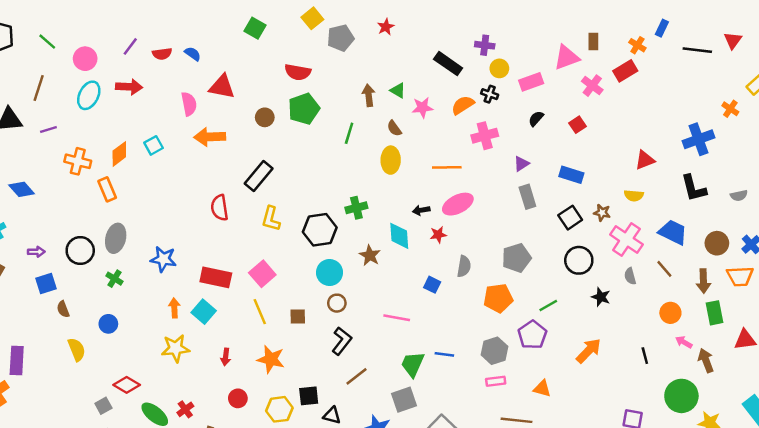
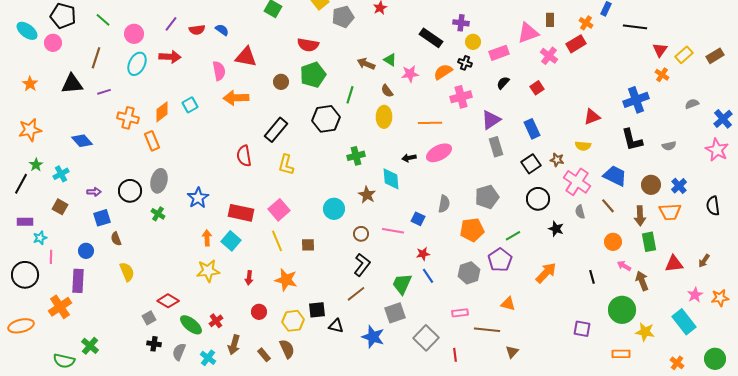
red triangle: (733, 40) -> (660, 50), moved
brown arrow: (369, 95) -> (366, 64), turned -60
purple triangle: (521, 164) -> (491, 120), size x1.5
blue rectangle: (571, 175) -> (532, 129), turned 48
black hexagon: (320, 230) -> (326, 119), moved
red star: (438, 235) -> (423, 254), moved
blue star: (163, 259) -> (198, 198), turned 30
brown circle: (337, 303) -> (361, 234), moved
pink line: (397, 318) -> (393, 231), moved
blue circle: (108, 324) -> (86, 251), moved
black L-shape: (342, 341) -> (362, 265), moved
blue line: (444, 354) -> (428, 276), turned 49
pink rectangle: (496, 381) -> (460, 313), moved

